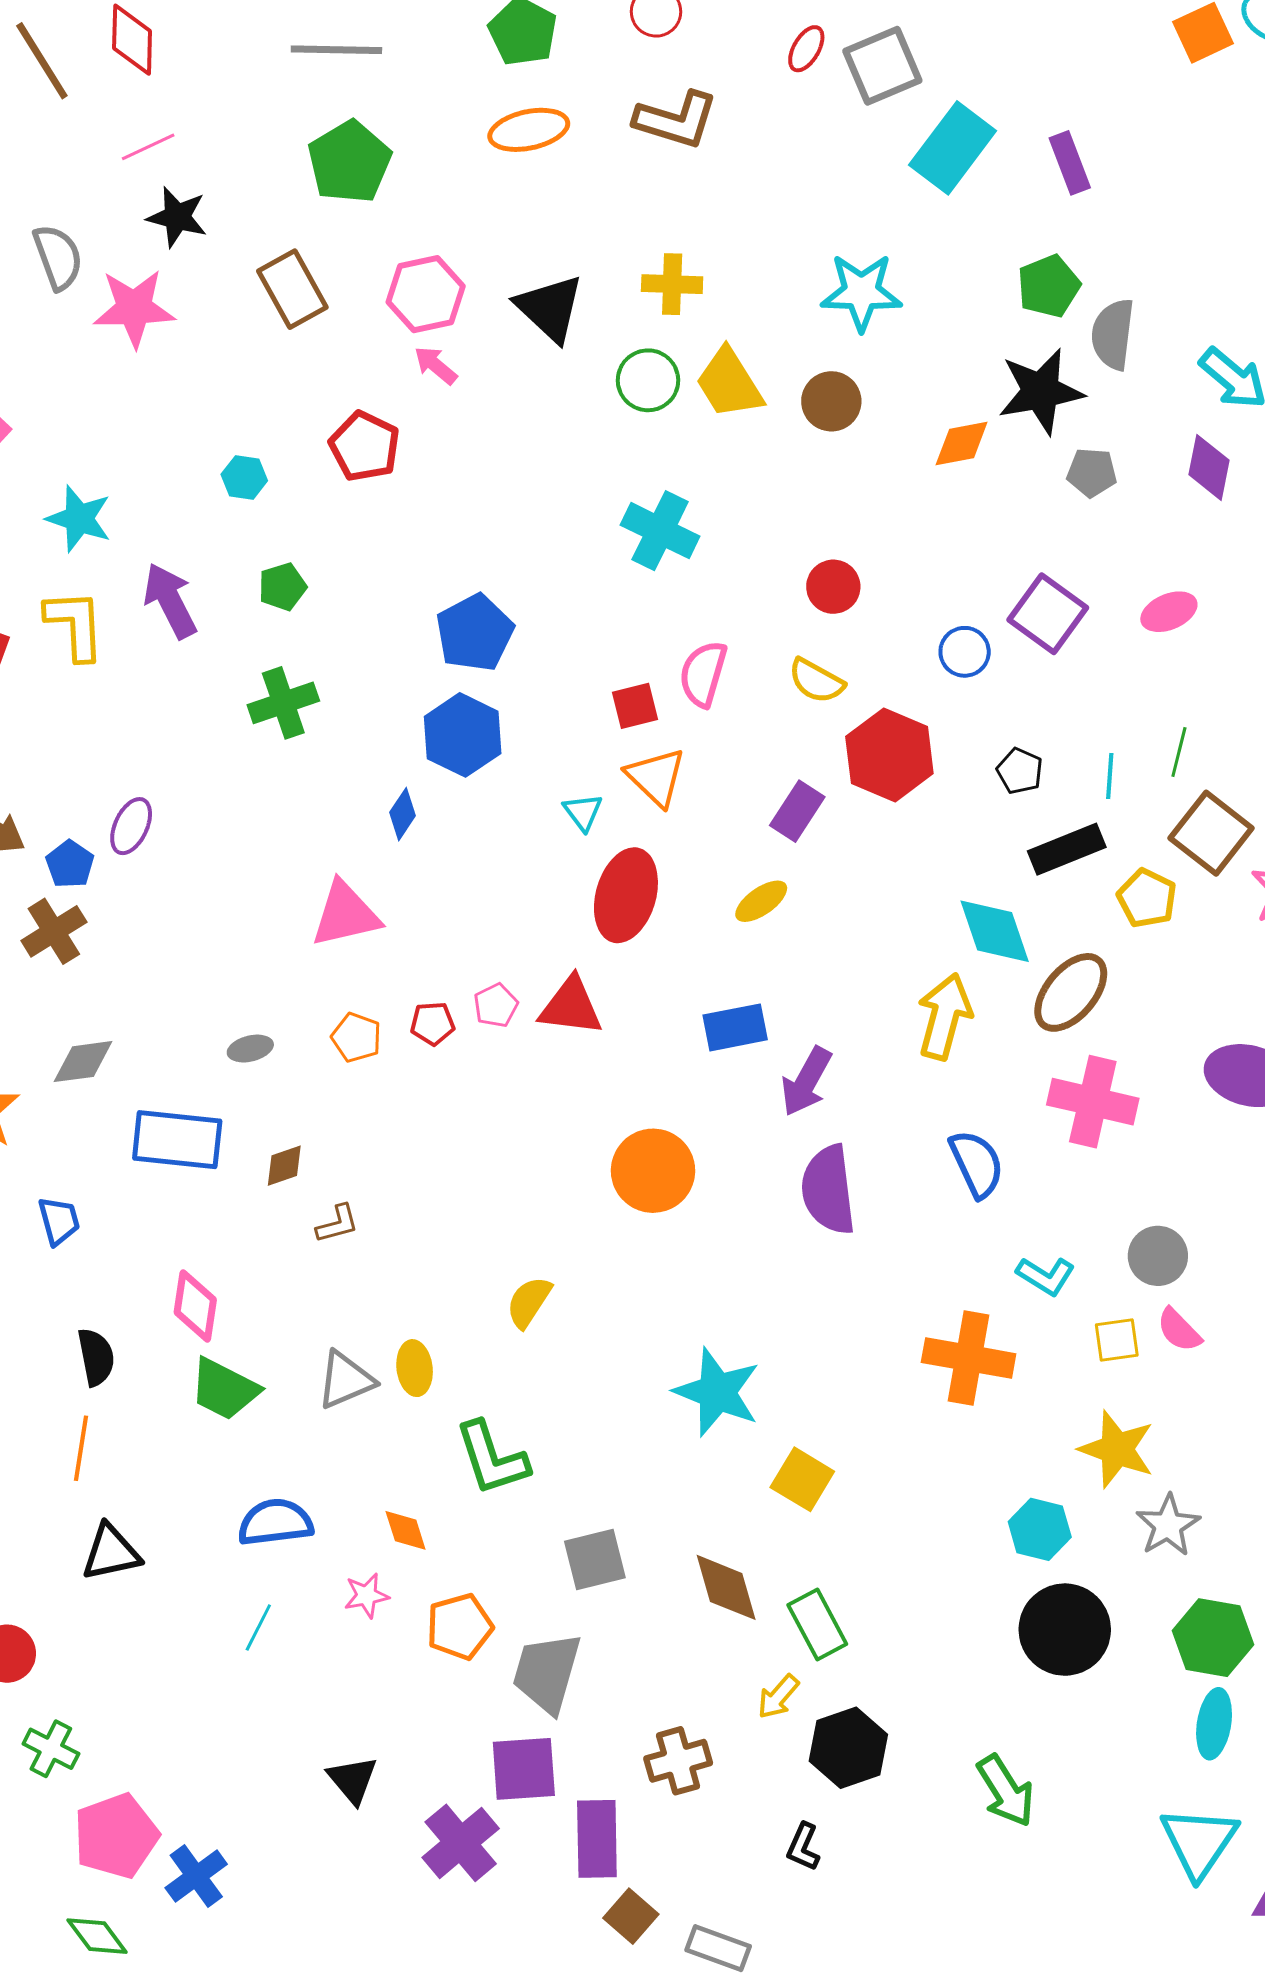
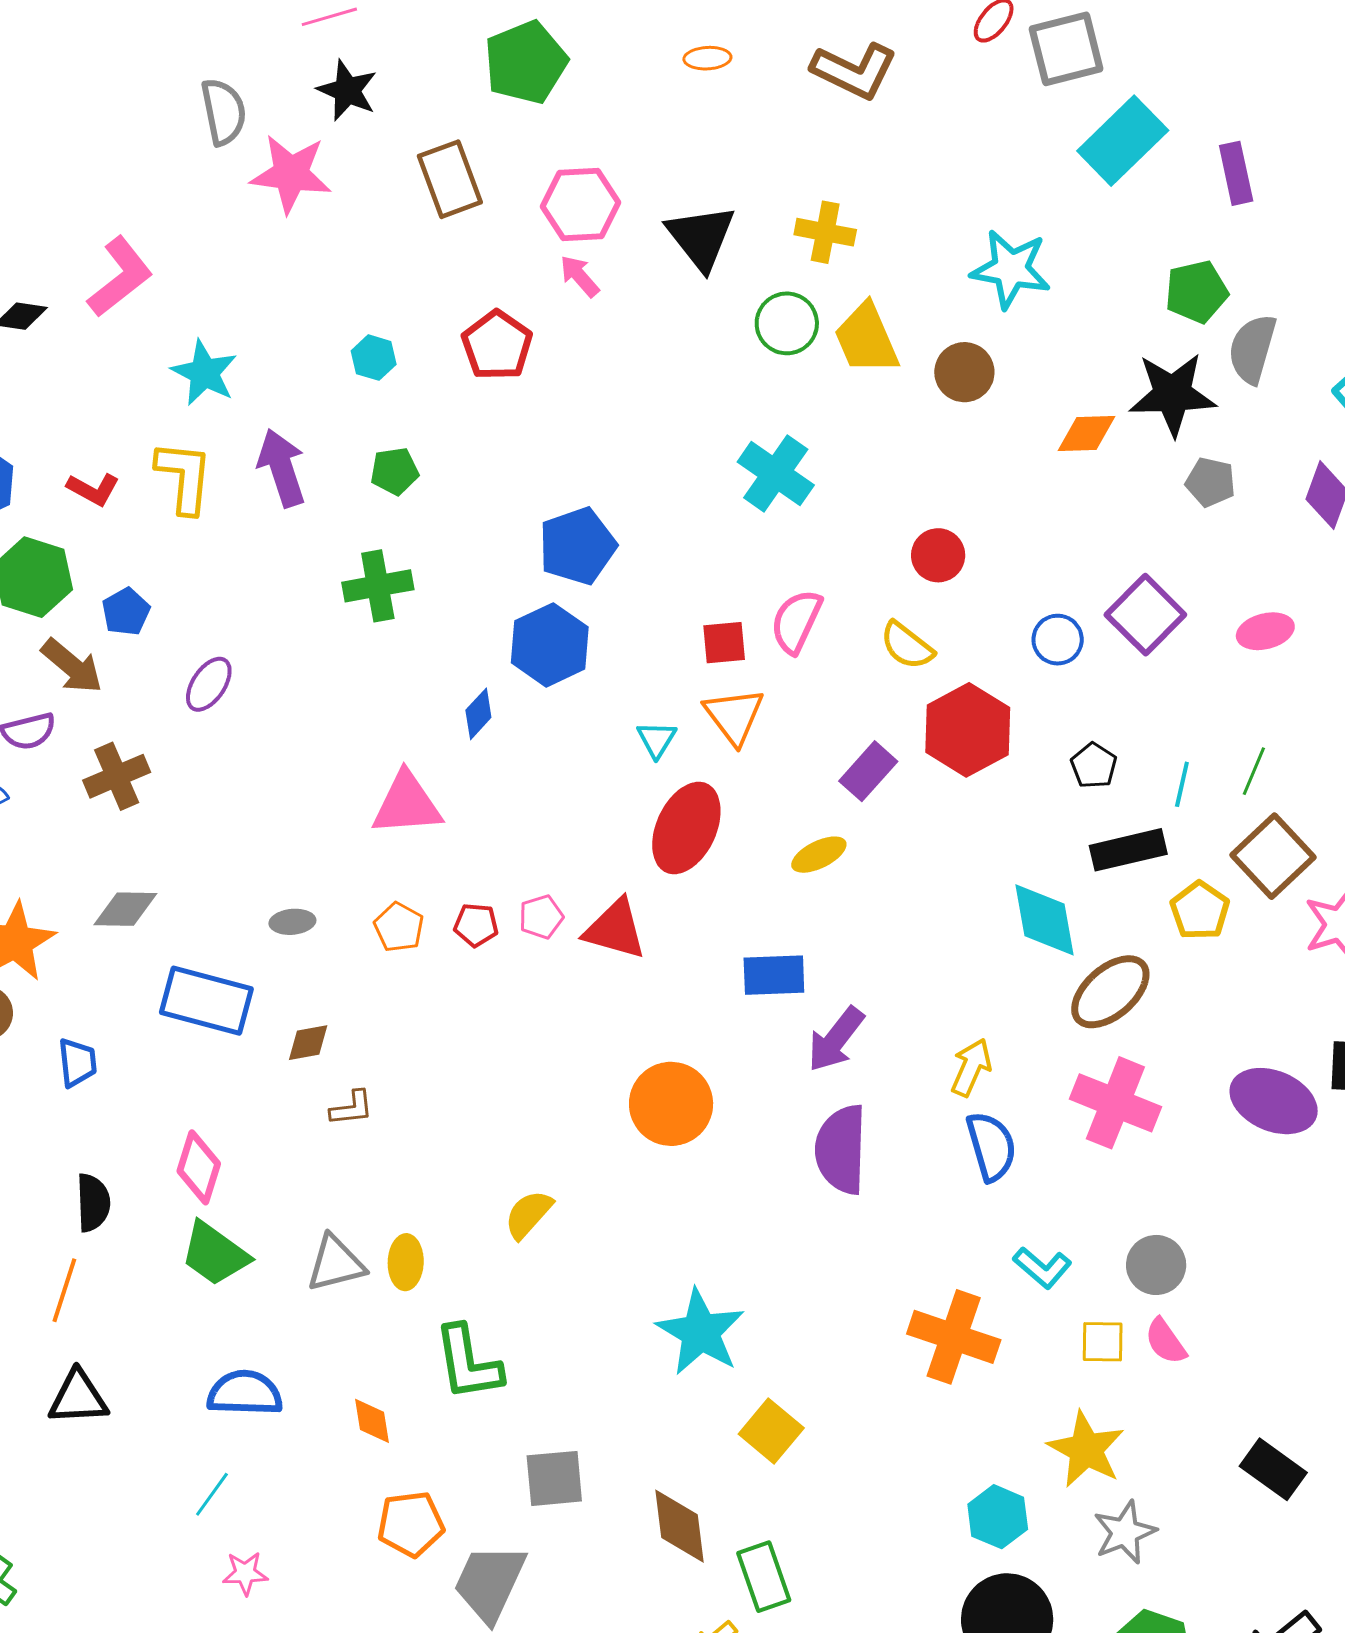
orange ellipse: (529, 130) -> (707, 58), size x0.6
blue pentagon: (70, 864) -> (126, 612), moved
yellow arrow: (945, 1016) -> (971, 1067), moved, size x0.7
pink star: (366, 1595) -> (245, 1573), moved

